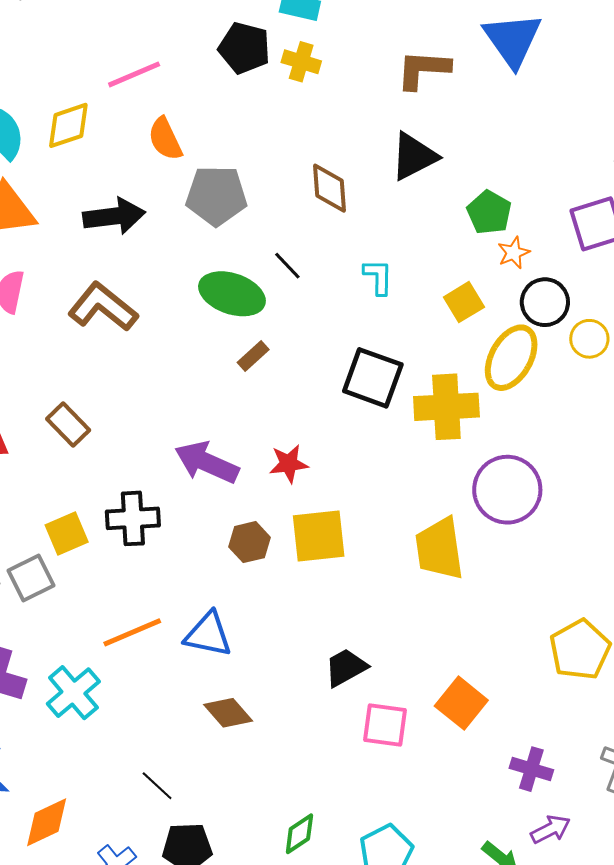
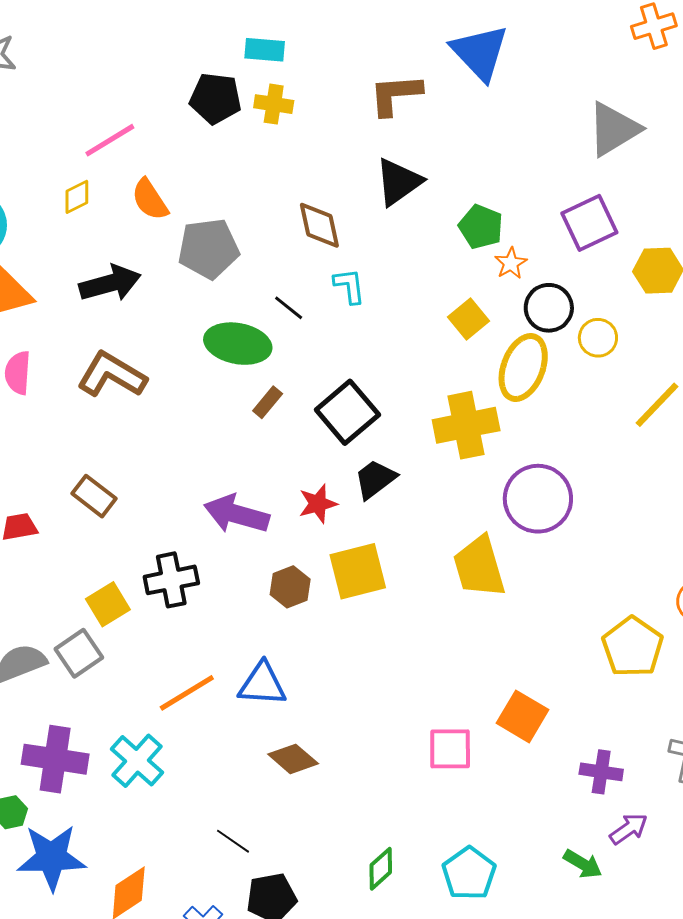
yellow diamond: (68, 125) -> (77, 197), moved, size x0.7
cyan L-shape: (378, 277) -> (349, 286), moved
black square: (373, 378) -> (347, 412), moved, turned 38
black trapezoid: (346, 667) -> (375, 479), moved

